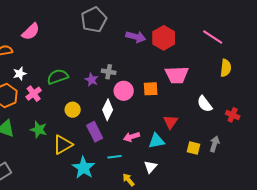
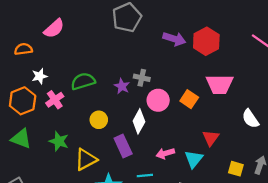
orange square: (151, 89) -> (189, 99), turned 35
cyan triangle: (157, 141) -> (194, 159), turned -42

